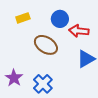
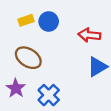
blue circle: (60, 19) -> (49, 21), moved
brown ellipse: (46, 45) -> (28, 58), moved

